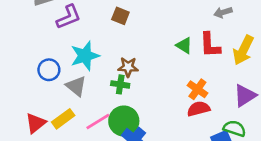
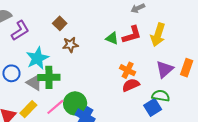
brown square: (120, 16) -> (60, 23), turned 32
red L-shape: (210, 45) -> (132, 35), turned -95
brown star: (128, 67) -> (70, 45), moved
green cross: (120, 84) -> (49, 77), moved, size x1.5

